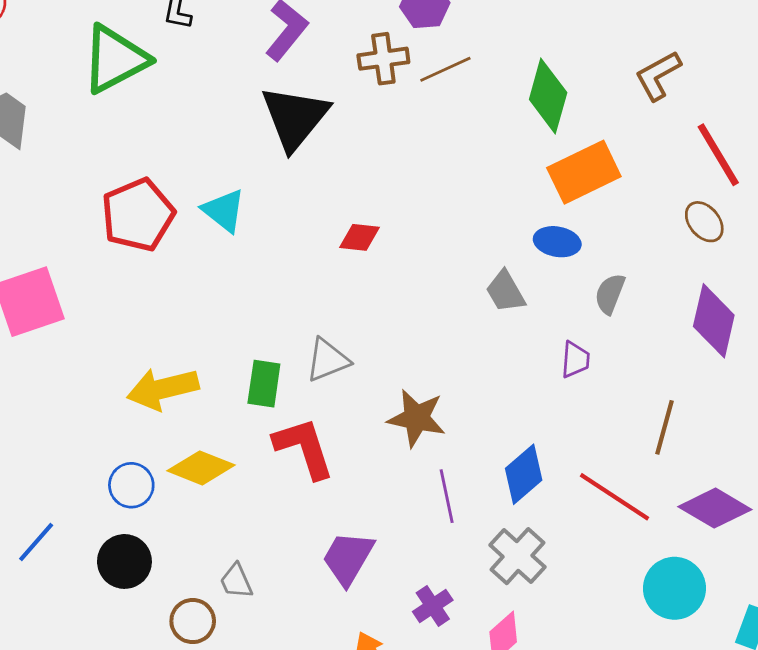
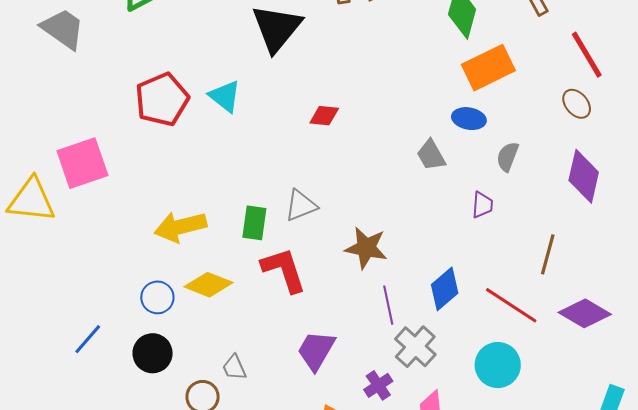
gray cross: (517, 556) -> (415, 347), moved
cyan circle: (674, 588) -> (498, 365), moved

